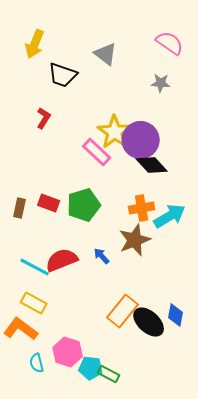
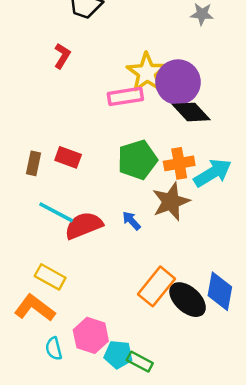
pink rectangle: (97, 152) -> (125, 96), turned -52
green pentagon: (84, 205) -> (137, 160), moved
cyan line: (35, 267) -> (56, 212), moved
blue diamond: (176, 315) -> (220, 291), size x1.4

